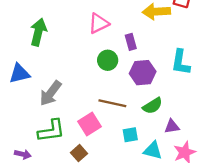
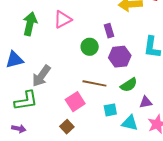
pink triangle: (99, 23) -> (63, 19), moved
green L-shape: (51, 131) -> (26, 101), moved

